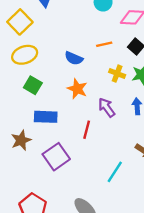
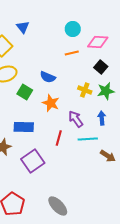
orange line: (104, 44) -> (72, 53), moved
green square: (33, 85) -> (25, 92), moved
cyan line: (115, 172) -> (88, 139), moved, turned 54

